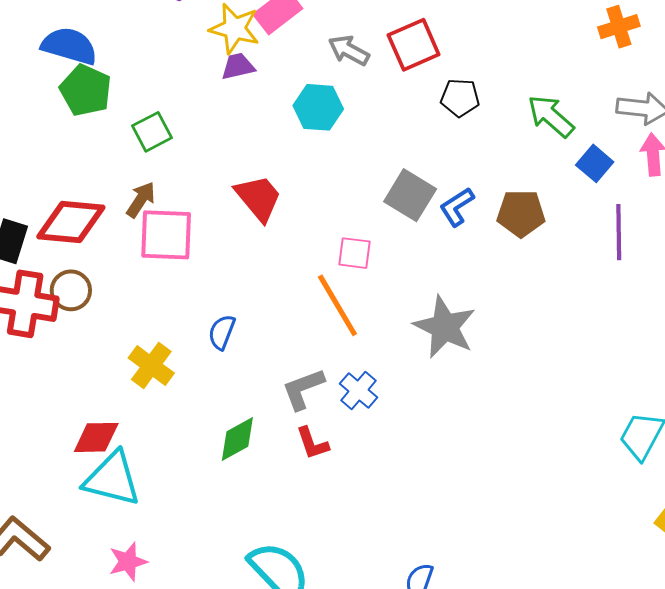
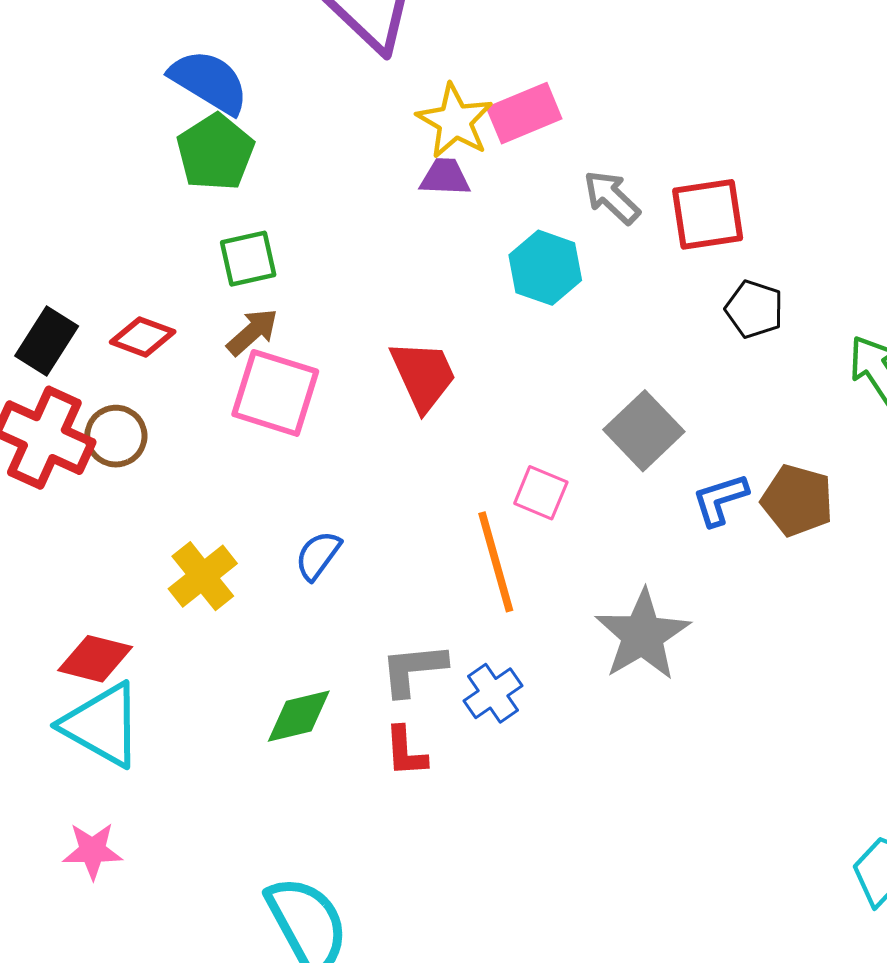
green square: (152, 132) -> (248, 259), moved
blue L-shape: (457, 207) -> (720, 500), moved
red diamond: (71, 222) -> (143, 337), size x0.6

